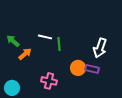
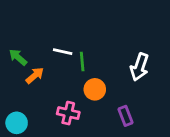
orange circle: (78, 68) -> (95, 89), moved
purple rectangle: (92, 69) -> (125, 116), moved, turned 56

